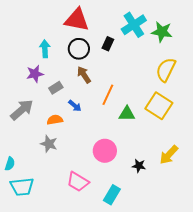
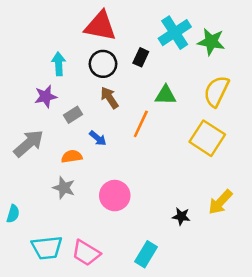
green triangle: (127, 114) -> (166, 95), moved
pink circle: (105, 151) -> (115, 196), moved
pink trapezoid: (78, 182) -> (86, 253), moved
cyan trapezoid: (22, 187) -> (47, 248), moved

